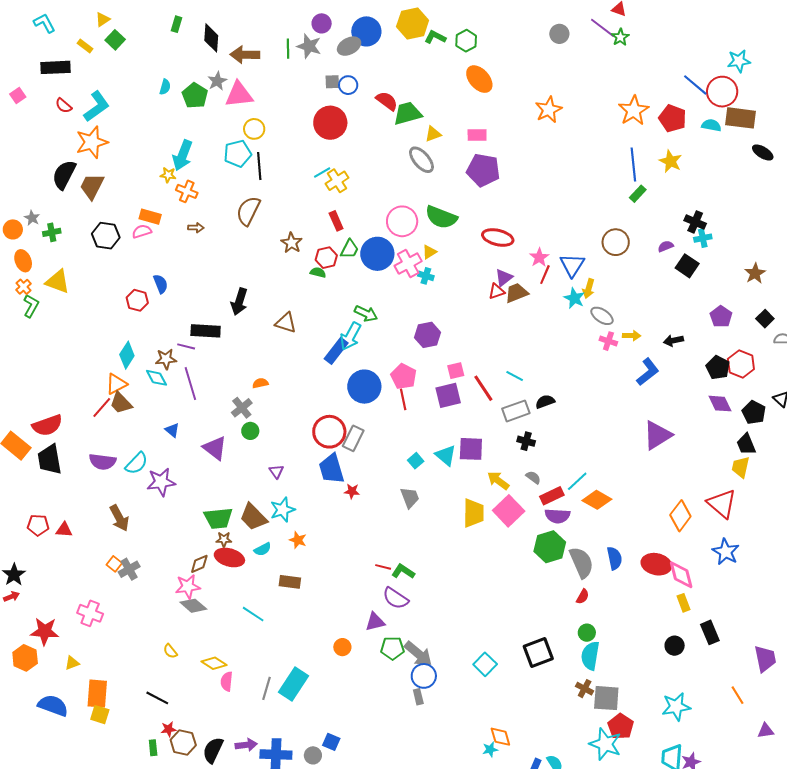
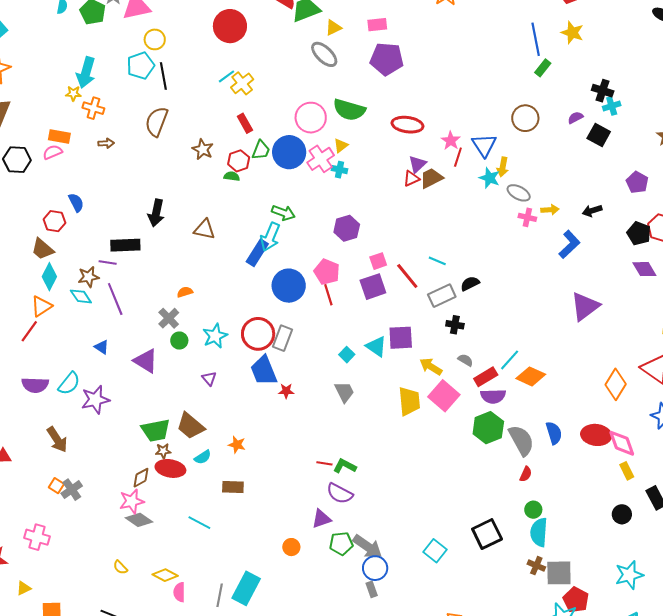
brown trapezoid: (121, 403) -> (42, 249), moved
cyan star: (283, 510) -> (215, 336), moved

